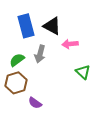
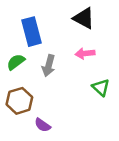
black triangle: (52, 26) -> (84, 18), moved
green semicircle: (17, 60) -> (16, 62), moved

